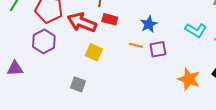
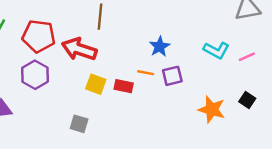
red rectangle: (110, 19) -> (124, 86), moved

